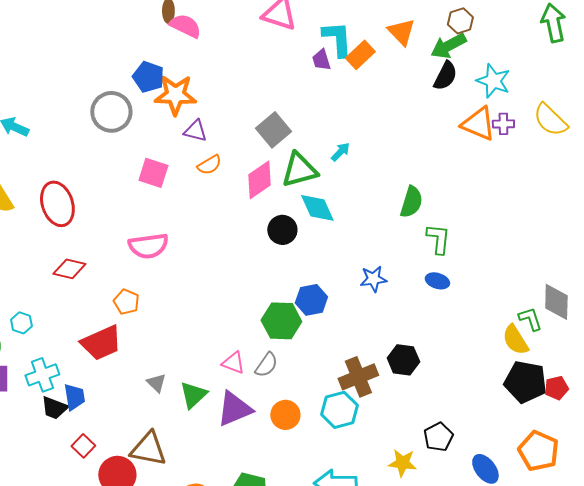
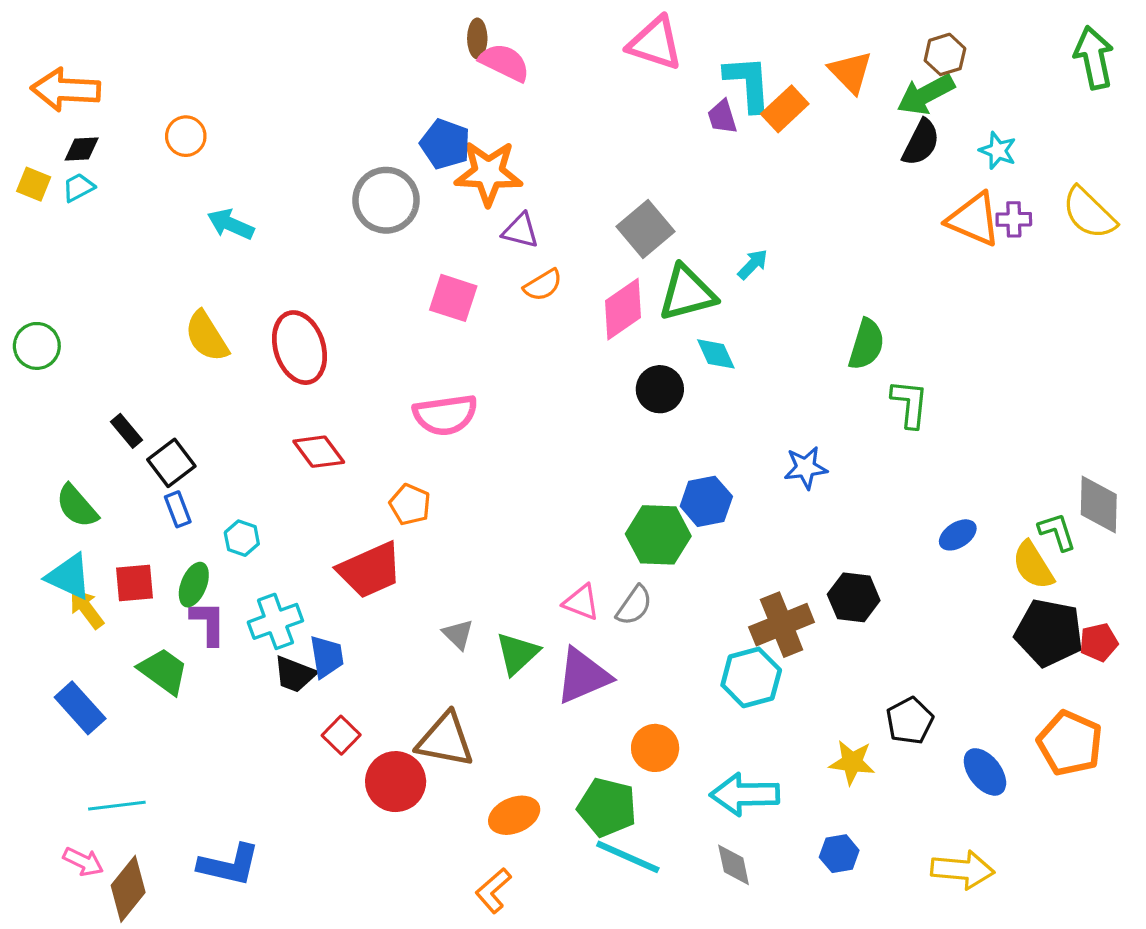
cyan star: (493, 81) -> (998, 151), size x0.7
cyan diamond: (317, 208) -> (716, 354), size x0.7
red diamond: (69, 269) -> (319, 452), turned 40
blue ellipse: (437, 281) -> (958, 535), moved, turned -50
orange circle: (285, 415) -> (655, 748), moved

